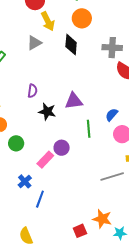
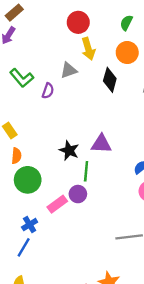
purple semicircle: (32, 91) -> (48, 91), moved
green line: (89, 129) -> (86, 171), moved
green circle: (16, 143) -> (28, 180), size x1.5
blue line: (40, 199) -> (24, 247), moved

